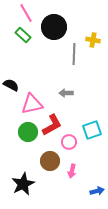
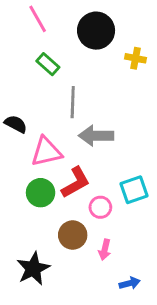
black circle: (54, 27) -> (96, 31), moved
green rectangle: (23, 35) -> (48, 64), moved
gray line: (74, 54) -> (73, 102), moved
gray arrow: (66, 93) -> (96, 136), size x1.6
blue arrow: (97, 191) -> (130, 283), moved

